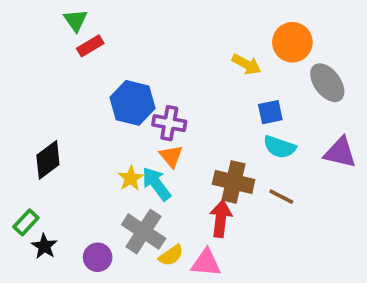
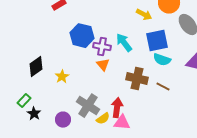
blue square: (270, 112) -> (157, 41), size x1.6
yellow star: (131, 178) -> (62, 77), moved
cyan arrow: (156, 184) -> (124, 43), moved
red arrow: (221, 219) -> (117, 108), moved

